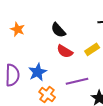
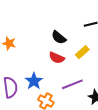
black semicircle: (58, 30) -> (59, 37), moved

